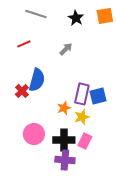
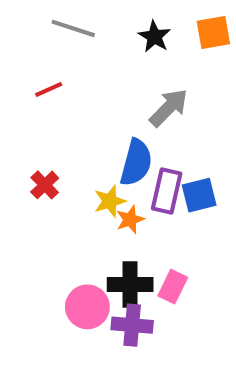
gray arrow: (66, 49) -> (169, 108), moved, size x1.5
blue semicircle: (37, 80) -> (136, 163), moved
yellow star: (82, 117) -> (110, 201), moved
pink circle: (34, 134) -> (87, 307), moved

